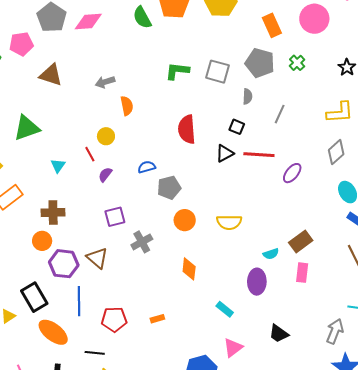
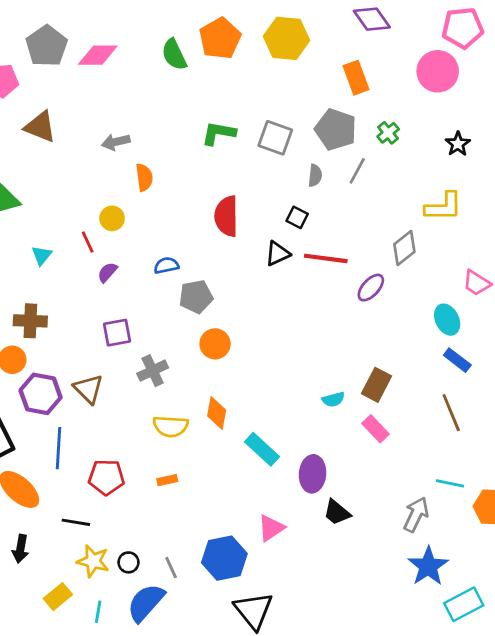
pink circle: (314, 19) -> (438, 71), moved
gray line: (280, 114) -> (357, 171), moved
gray diamond: (336, 152) -> (404, 248), moved
yellow semicircle: (229, 222) -> (171, 426), moved
brown rectangle: (301, 242) -> (376, 385), turned -30
pink rectangle: (302, 273) -> (376, 429), turned -54
purple ellipse: (257, 282) -> (313, 474), moved
cyan rectangle: (225, 309) -> (262, 449), moved, size x1.4

